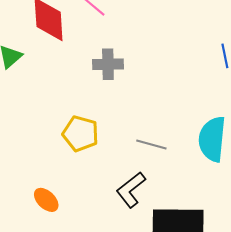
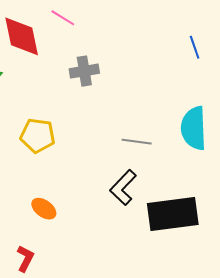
yellow pentagon: (80, 134) -> (38, 136), moved

